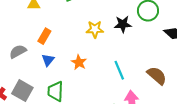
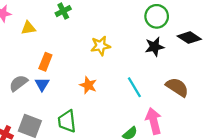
black star: (123, 24) -> (154, 47), moved
blue triangle: (48, 60) -> (42, 84), moved

